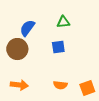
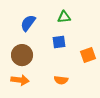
brown circle: (17, 49) -> (22, 55), moved
orange square: (87, 88) -> (88, 55), moved

